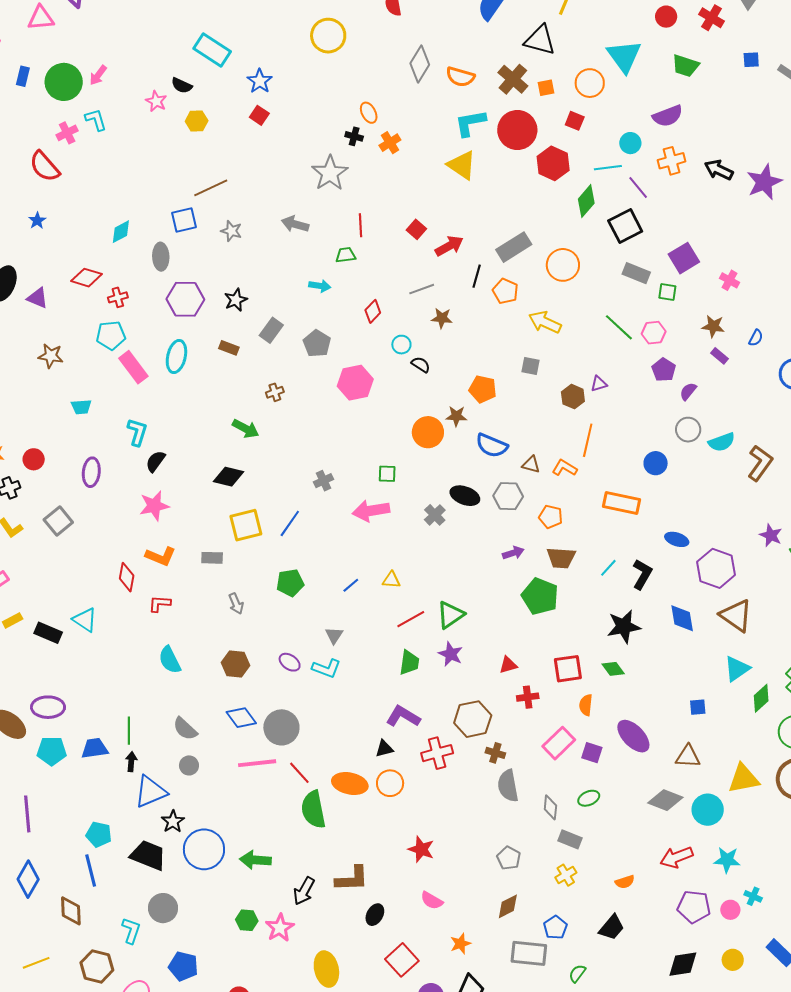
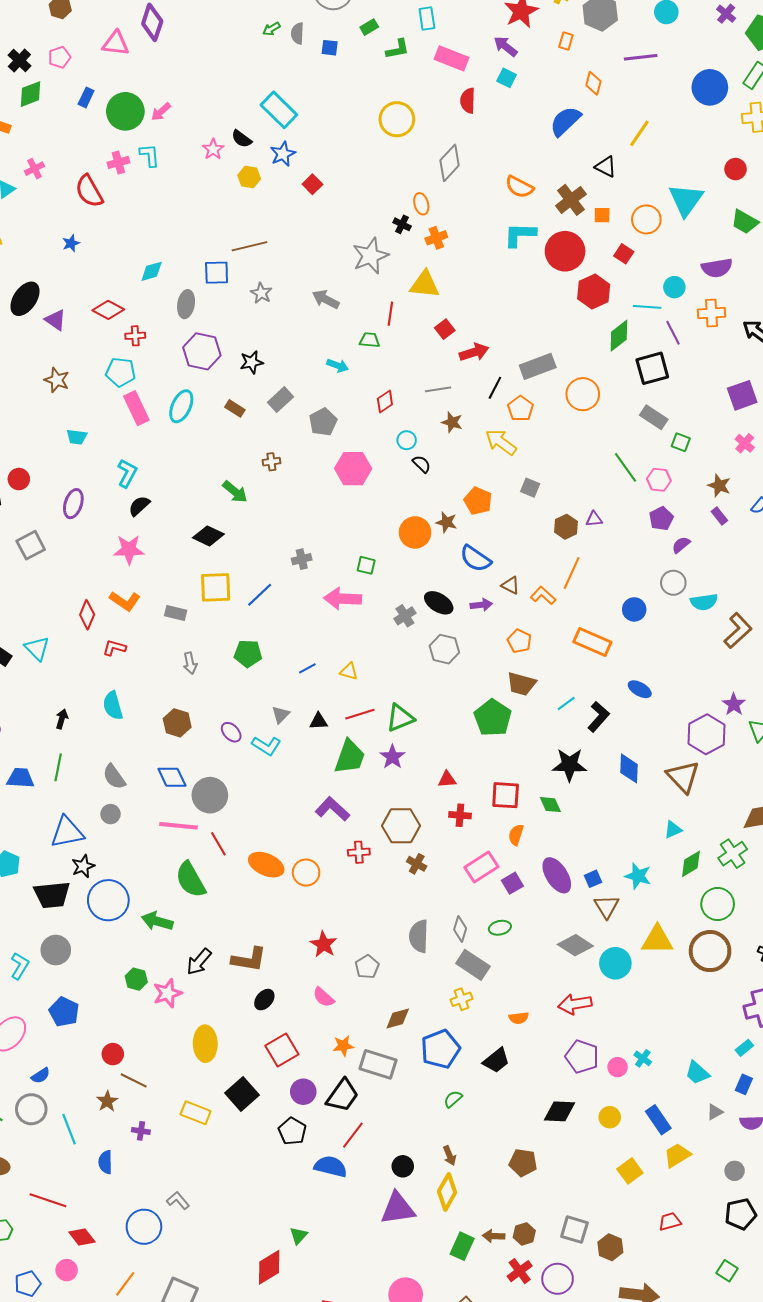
black triangle: (540, 40) -> (606, 167), size x0.7
gray diamond: (420, 64) -> (450, 163), moved
blue star: (260, 81) -> (283, 154), moved
yellow triangle: (462, 165) -> (425, 284), moved, turned -40
purple square: (684, 258) -> (742, 395), moved
yellow arrow: (545, 322) -> (501, 442), moved
gray hexagon: (508, 496) -> (444, 649), moved
purple arrow: (513, 553) -> (481, 605), moved
purple hexagon: (716, 568) -> (707, 734), moved
green trapezoid: (409, 662) -> (350, 757), size x1.4
cyan triangle: (737, 669) -> (673, 830), size x0.7
blue square: (698, 707) -> (593, 879), moved, turned -30
black triangle: (384, 749) -> (319, 721), moved
red cross: (437, 753) -> (359, 852), size x0.7
purple square: (592, 753) -> (512, 883), turned 30
brown triangle: (688, 756) -> (607, 907), turned 44
black arrow: (131, 762) -> (62, 719), moved
gray semicircle: (508, 786) -> (419, 936), moved
green semicircle: (313, 810) -> (191, 880), moved, turned -30
gray rectangle: (570, 839) -> (473, 965), size x1.4
black trapezoid: (148, 855) -> (52, 895), turned 141
gray pentagon: (509, 858) -> (367, 967), moved
cyan star: (727, 860) -> (638, 876), moved
blue pentagon: (555, 927) -> (440, 1049), size x1.6
gray rectangle: (529, 953) -> (378, 1064), moved

